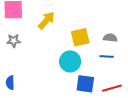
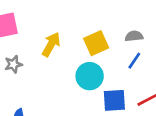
yellow arrow: (46, 20) -> (51, 44), moved
blue line: (107, 57) -> (134, 61), turned -48

